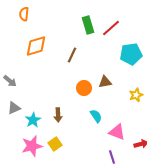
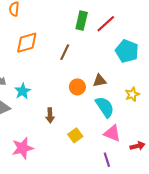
green rectangle: (88, 25) -> (82, 21), turned 30
cyan pentagon: (131, 54) -> (127, 51), turned 30
cyan semicircle: (96, 116) -> (105, 107), moved, size x1.5
cyan star: (33, 120) -> (23, 91), moved
yellow square: (55, 144) -> (75, 135), moved

